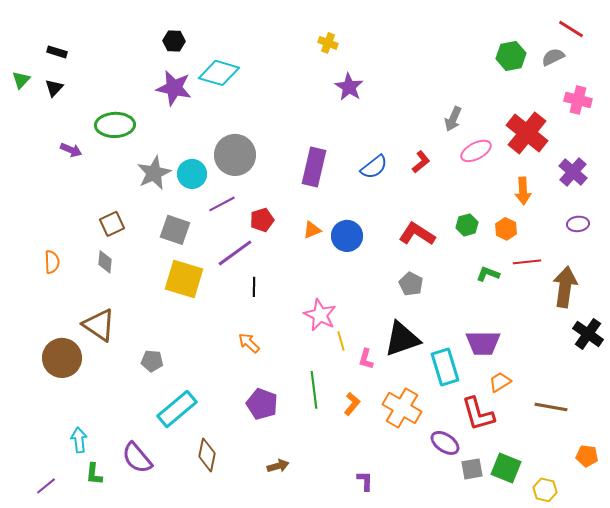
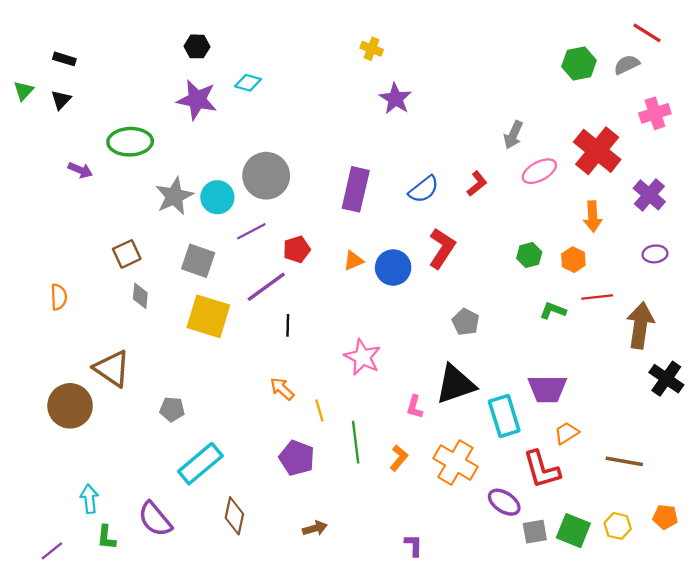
cyan diamond: (219, 73) -> (248, 83), size x0.6
pink cross: (578, 100) -> (655, 113), turned -32
red L-shape: (417, 234) -> (442, 248), moved, turned 90
gray diamond: (105, 262) -> (140, 296), moved
yellow line: (341, 341) -> (319, 410), moved
yellow hexagon: (545, 490) -> (618, 526), moved

